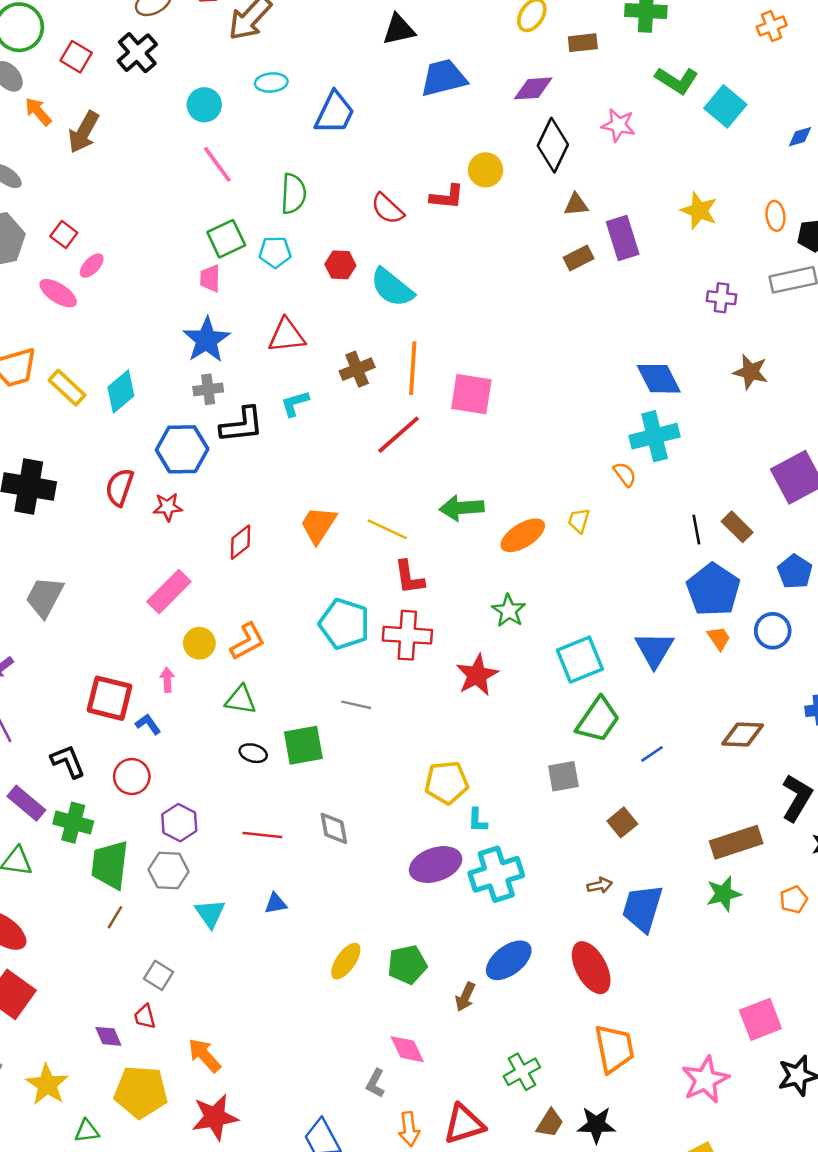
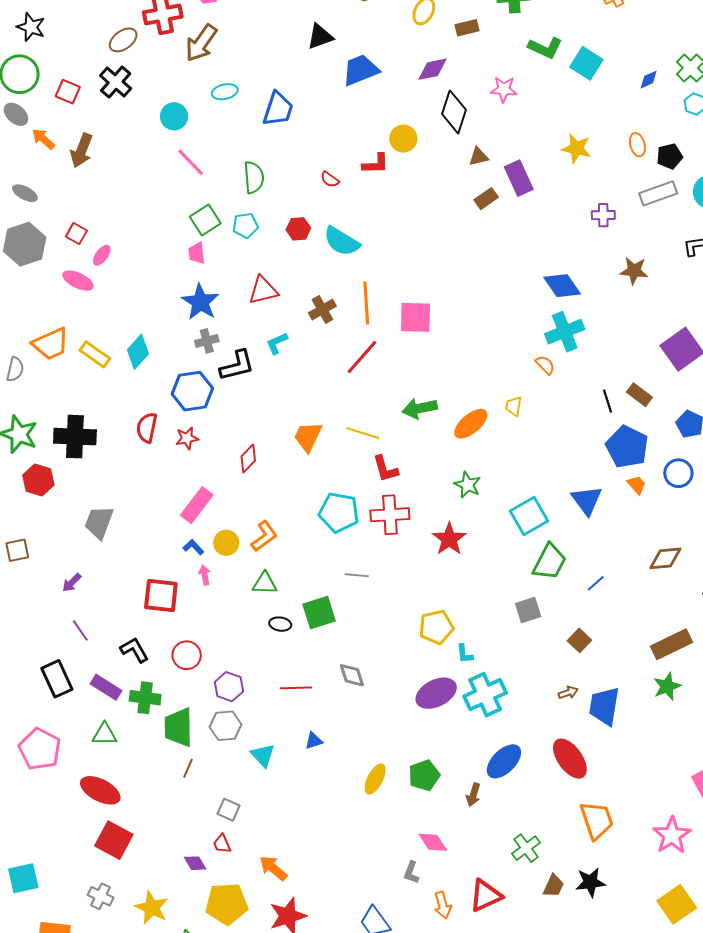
red semicircle: (388, 209) -> (330, 179), size x0.7
blue L-shape: (148, 724) -> (193, 547), moved

